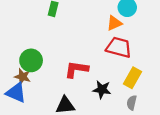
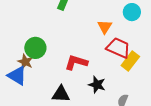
orange triangle: (114, 23) -> (105, 27), moved, turned -42
yellow rectangle: (133, 78) -> (130, 61), moved

